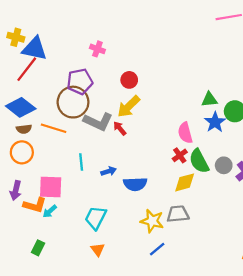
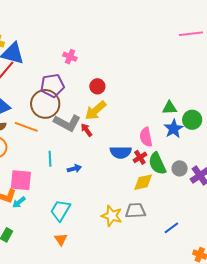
blue semicircle: (135, 184) -> (121, 152), moved
blue line: (157, 249) -> (171, 228), moved

